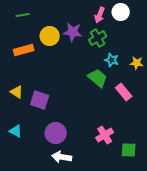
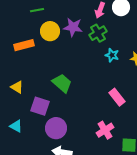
green line: (23, 15) -> (37, 10), moved
green trapezoid: (98, 78) -> (62, 83), moved
pink rectangle: (124, 92) -> (117, 97), moved
purple square: (40, 100) -> (40, 106), moved

